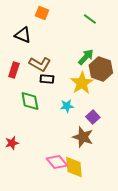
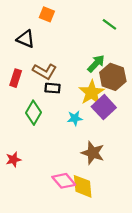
green line: (90, 19) -> (109, 24), moved
green diamond: (30, 101) -> (34, 113), turned 40
purple square: (93, 117) -> (104, 107), moved, size x1.5

